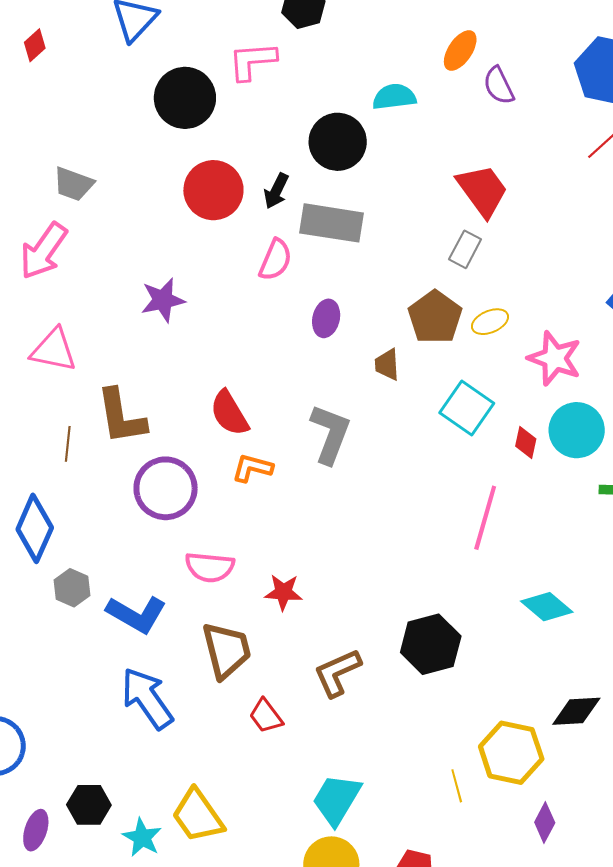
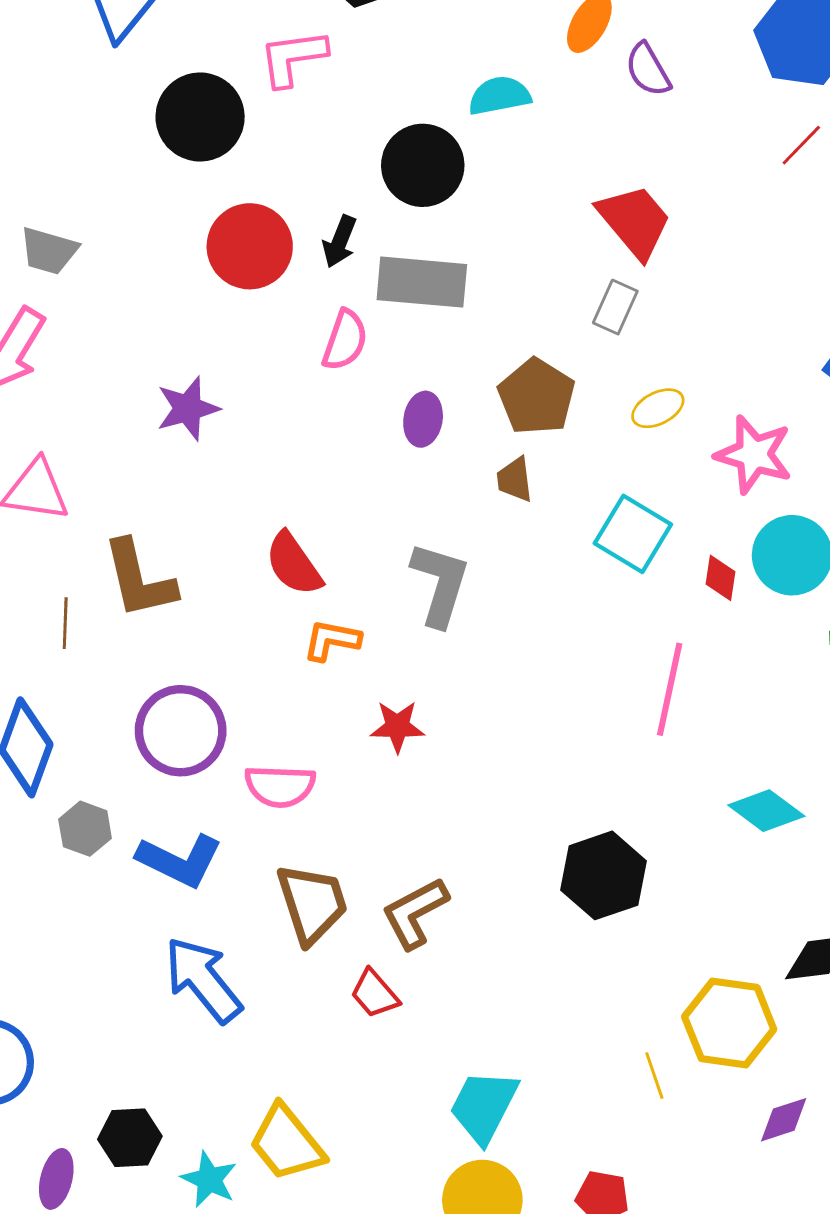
brown pentagon: (435, 317) -> (536, 397), moved
purple circle: (166, 488) -> (181, 731), moved
red star: (283, 592) -> (397, 726), moved
brown L-shape: (337, 673) -> (415, 913), moved
purple diamond: (545, 823) -> (784, 1120), turned 48

